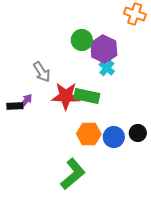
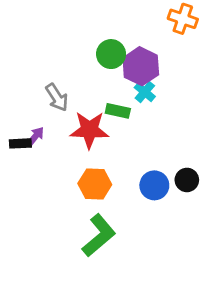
green rectangle: (87, 96) -> (118, 111), moved, size x0.7
orange hexagon: (89, 134) -> (95, 184), moved

